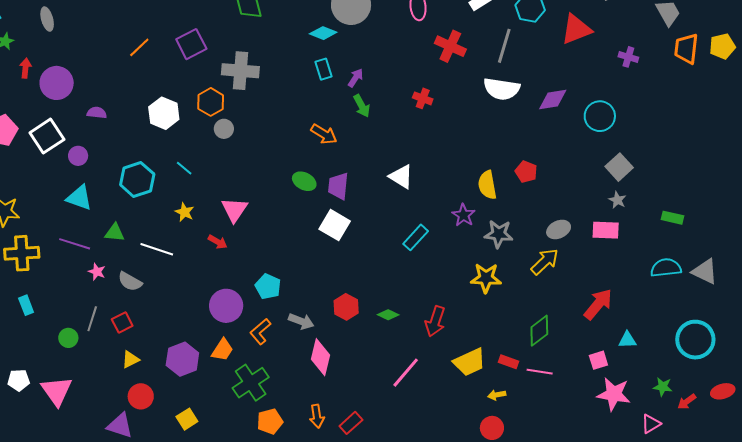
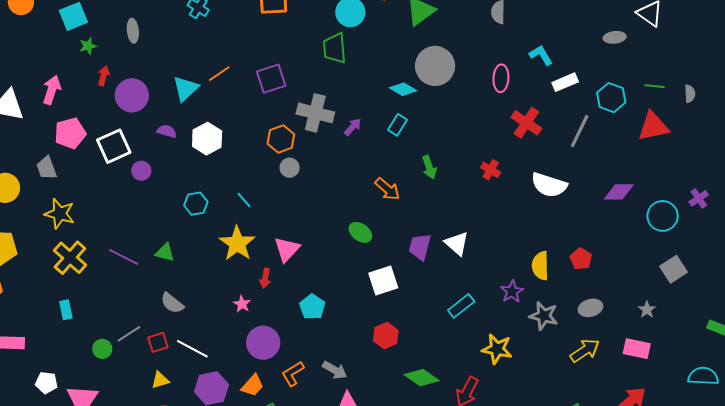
purple cross: (628, 57) -> (699, 198), moved, turned 30
cyan rectangle: (323, 69) -> (397, 125), turned 40
purple arrow: (356, 78) -> (353, 127), moved
white semicircle: (502, 89) -> (549, 185), moved
white hexagon: (164, 113) -> (207, 139), moved
cyan hexagon: (137, 179) -> (196, 204), size x0.7
purple trapezoid: (338, 186) -> (420, 247), moved
cyan triangle: (79, 198) -> (186, 89), moved, turned 48
gray star: (617, 200) -> (647, 310), moved
yellow star: (184, 212) -> (237, 243), size x1.8
white square: (335, 225) -> (383, 280), turned 32
gray ellipse: (559, 229) -> (590, 308), moved
pink rectangle: (606, 230) -> (637, 349), moved
red arrow: (218, 242) -> (265, 278), turned 60
white line: (157, 249) -> (192, 349), moved
yellow cross: (22, 253) -> (70, 258), turned 36
pink star: (97, 272) -> (242, 304), moved
yellow star: (486, 278) -> (497, 349), moved
cyan pentagon: (268, 286) -> (312, 307), moved
red hexagon: (346, 307) -> (386, 336), moved
green diamond: (388, 315) -> (422, 378), size x1.6
gray line: (92, 319) -> (129, 334), turned 30

